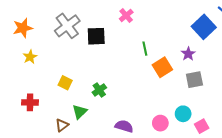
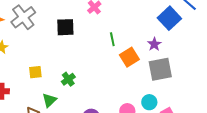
gray cross: (67, 26) -> (23, 17), moved
gray square: (194, 80) -> (160, 69), size x1.4
yellow square: (65, 83) -> (35, 72), turned -32

